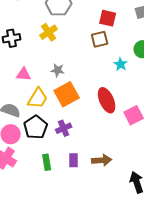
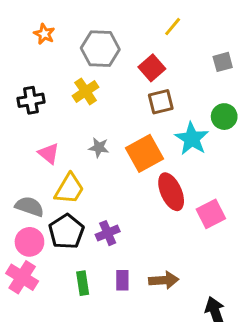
red square: (108, 18) -> (152, 68), moved, turned 36
cyan star: (121, 64) -> (192, 139), size x1.6
pink triangle: (24, 74) -> (49, 153), turned 35
orange square: (67, 94) -> (145, 153), moved

